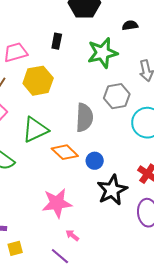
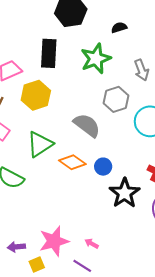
black rectangle: (57, 41) -> (49, 53), size x1.8
gray semicircle: (84, 118) -> (87, 125), turned -48
pink star: (57, 203) -> (54, 241), moved

